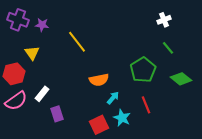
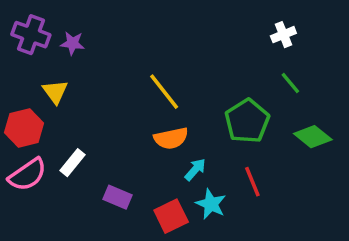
yellow line: (77, 42) -> (164, 92), moved
purple rectangle: (57, 114) -> (117, 197), moved, turned -49

